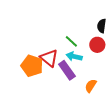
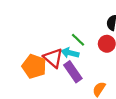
cyan arrow: (74, 56) -> (70, 53), moved

